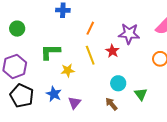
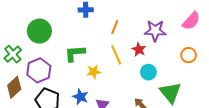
green circle: (17, 29) -> (39, 31), size x1.5
cyan circle: (118, 83) -> (148, 72), moved
green triangle: (141, 94) -> (170, 93), size x1.6

